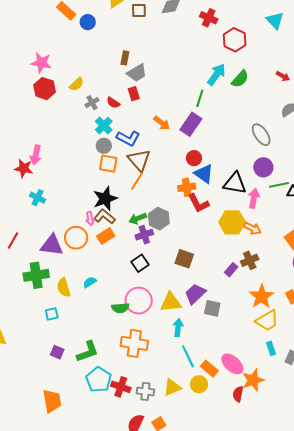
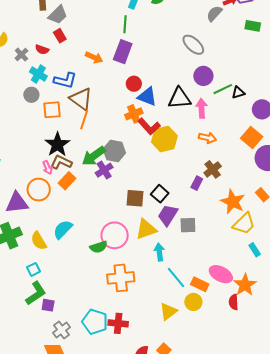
gray circle: (104, 146) -> (31, 95), moved
green arrow: (138, 218) -> (94, 156), size x1.4
yellow hexagon: (232, 222) -> (164, 139), moved
brown square: (184, 259) -> (135, 198), moved
black square: (140, 263) -> (160, 194), moved
cyan semicircle: (90, 282) -> (63, 229), size x1.5
green L-shape: (88, 352) -> (36, 293), moved
gray cross: (145, 391) -> (62, 330), moved, turned -30

